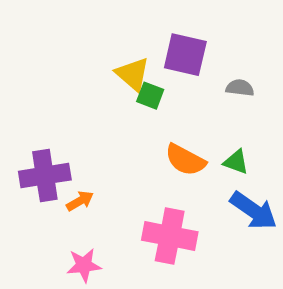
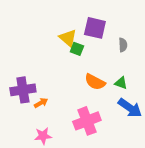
gray semicircle: (240, 88) -> (123, 45), turned 80
pink cross: (170, 236) -> (87, 121), turned -32

